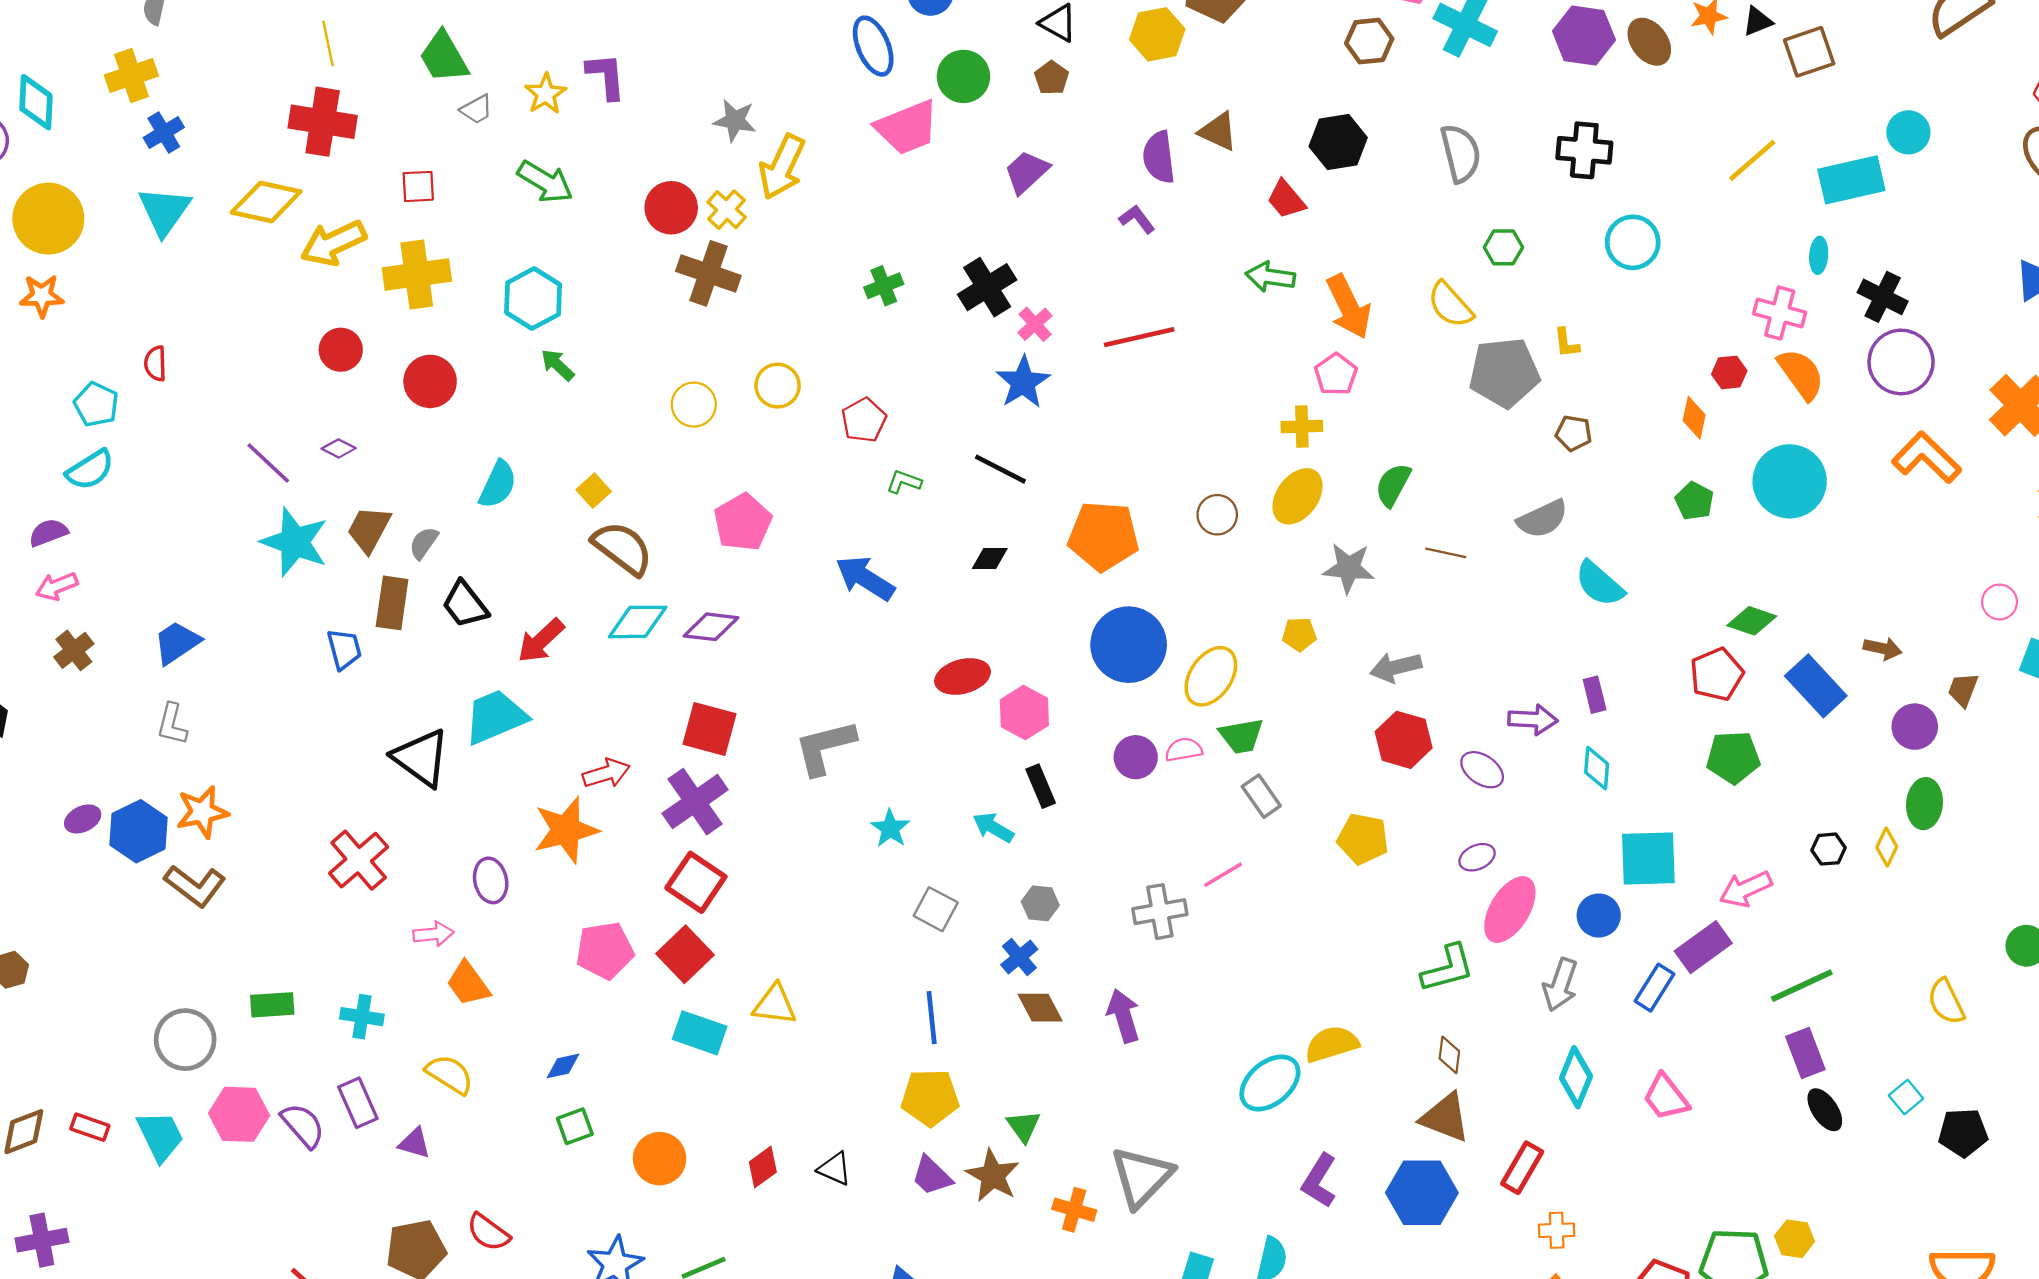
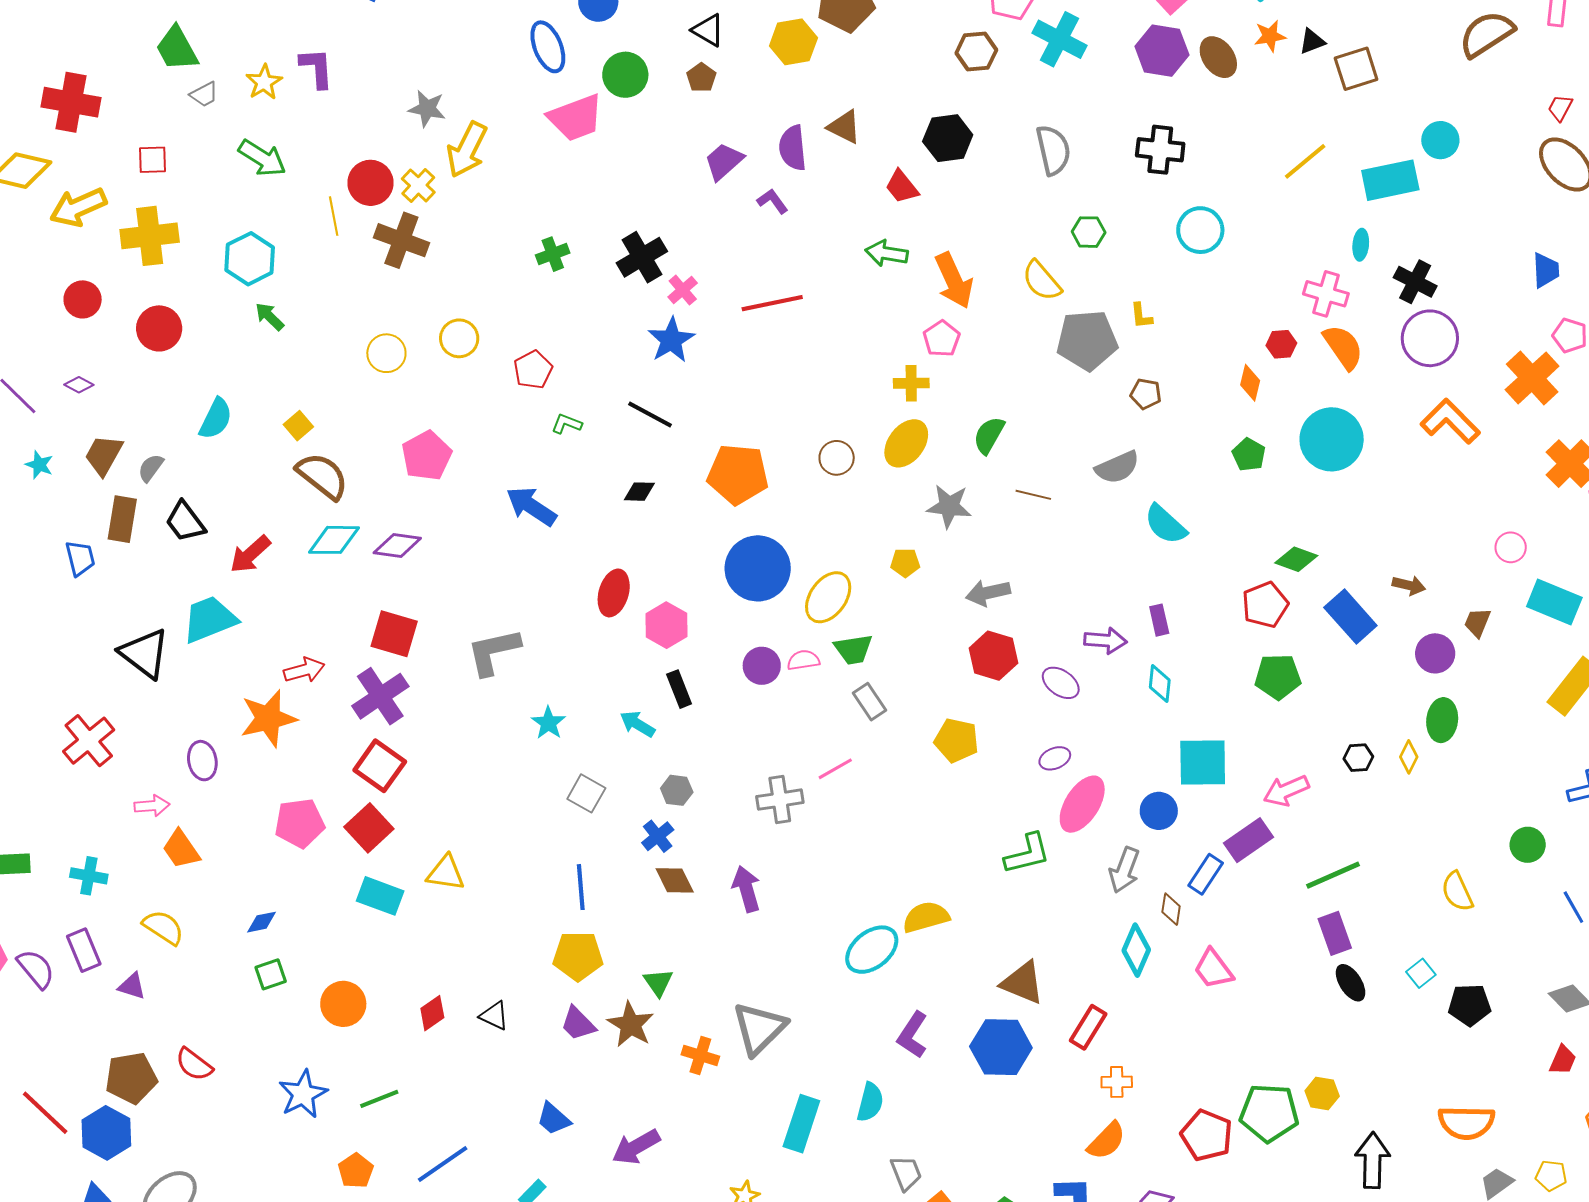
yellow line: (328, 44) -> (334, 216), moved
purple trapezoid: (1026, 172) -> (724, 161), moved
cyan star: (295, 542) -> (39, 465), size x0.5
red ellipse: (963, 676) -> (614, 593), turned -60
brown diamond: (1449, 1055) -> (1171, 909), moved

